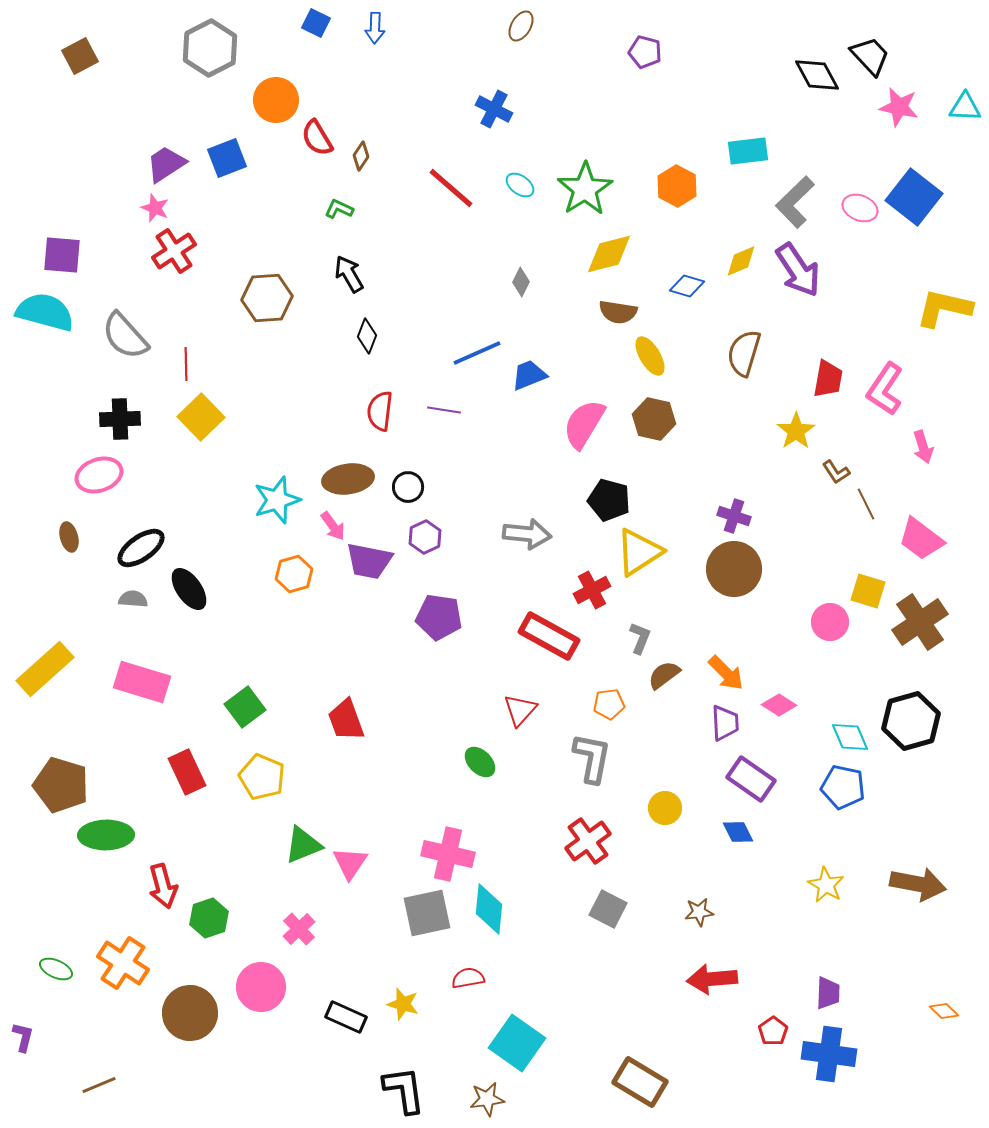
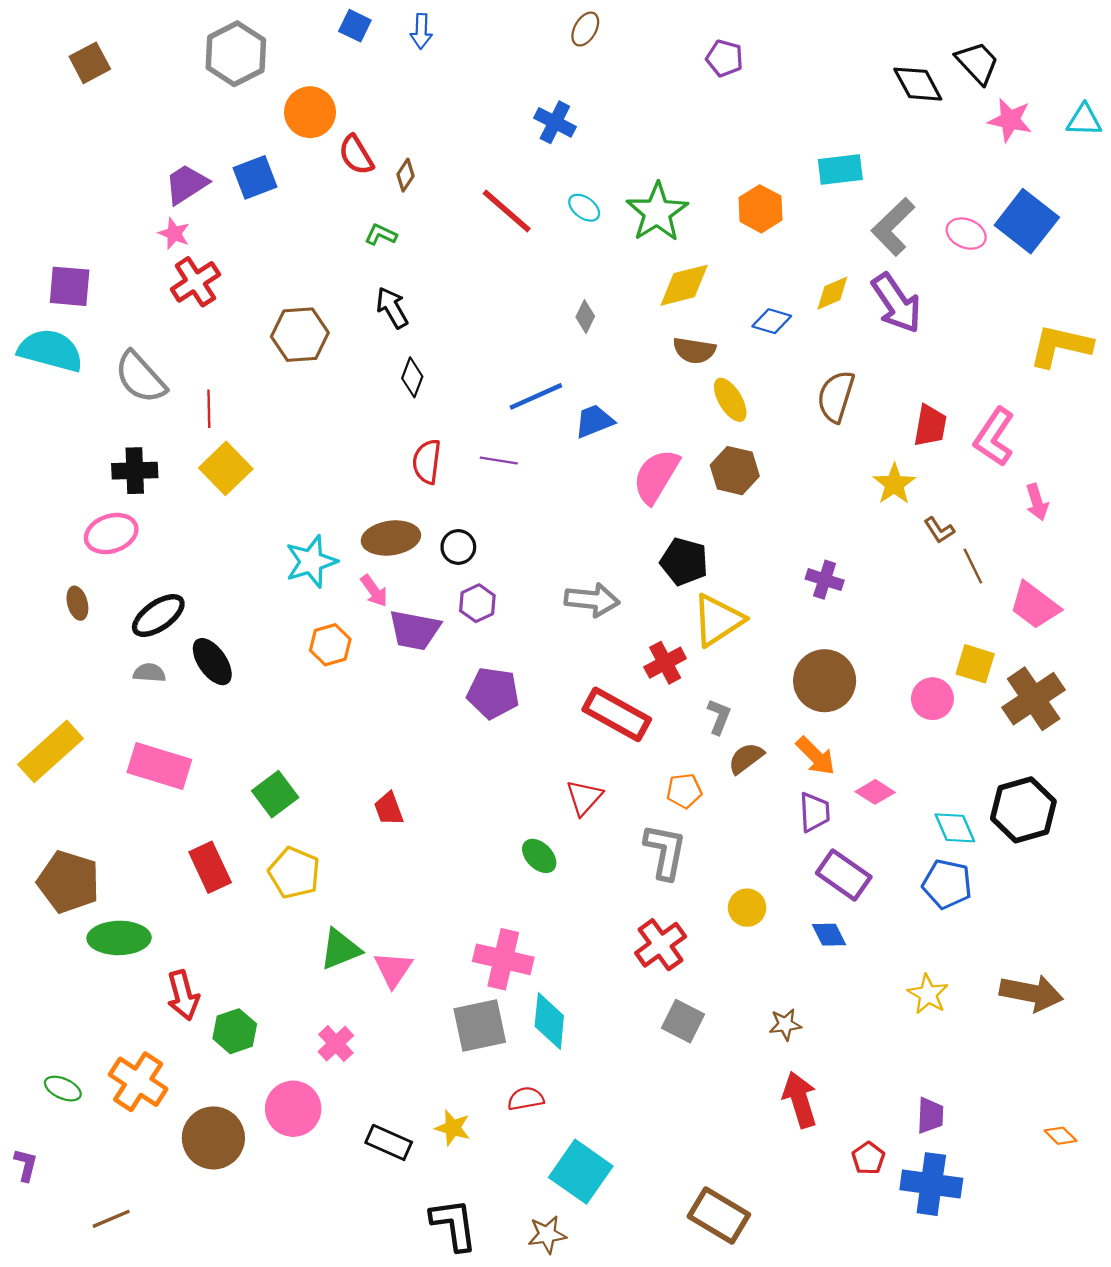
brown circle: (734, 569) -> (825, 681), moved
red trapezoid: (346, 720) -> (389, 809), size x0.7
red arrow: (712, 979) -> (800, 1100), turned 78

